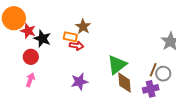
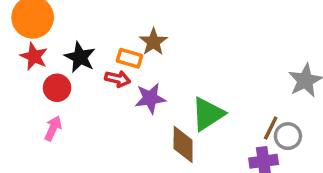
red star: (28, 31) -> (34, 56), moved
red arrow: (77, 46) -> (118, 79), moved
purple star: (79, 82) -> (150, 98), moved
brown diamond: (124, 83) -> (183, 144), moved

